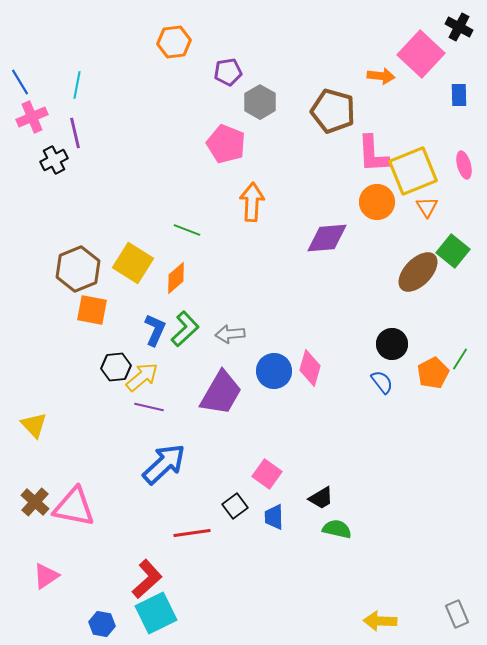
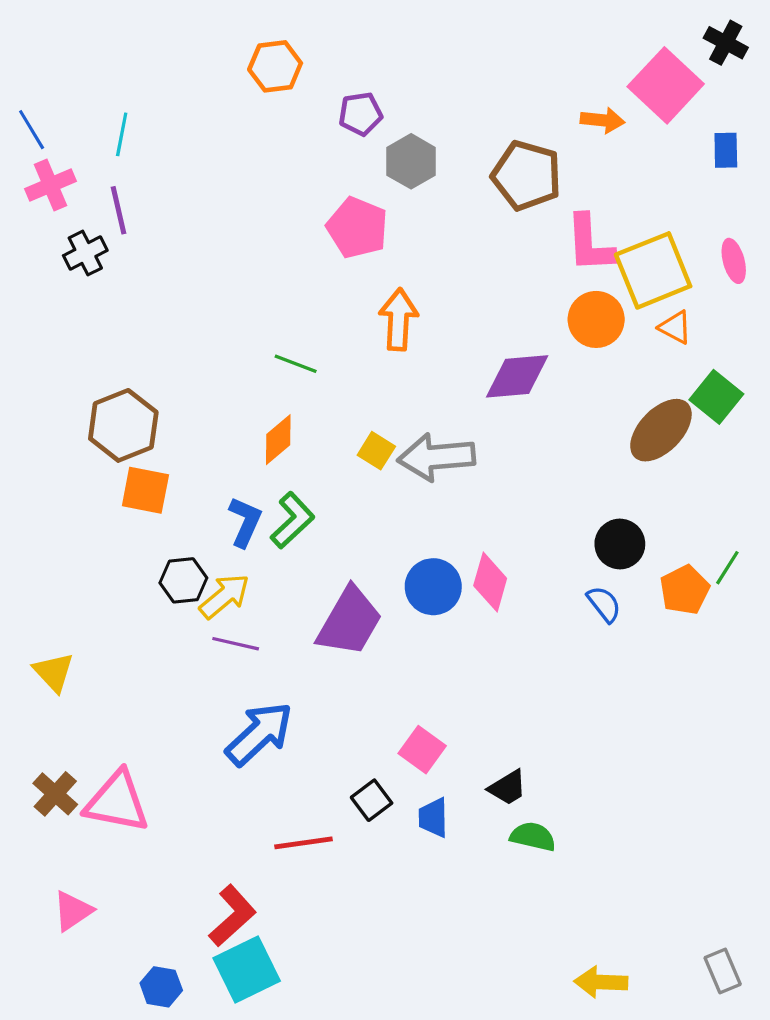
orange triangle: (427, 207) -> (675, 327), turned -30
yellow square: (133, 263) -> (376, 451), moved, size x0.6
gray arrow: (230, 334) -> (436, 457), moved, size x1.6

